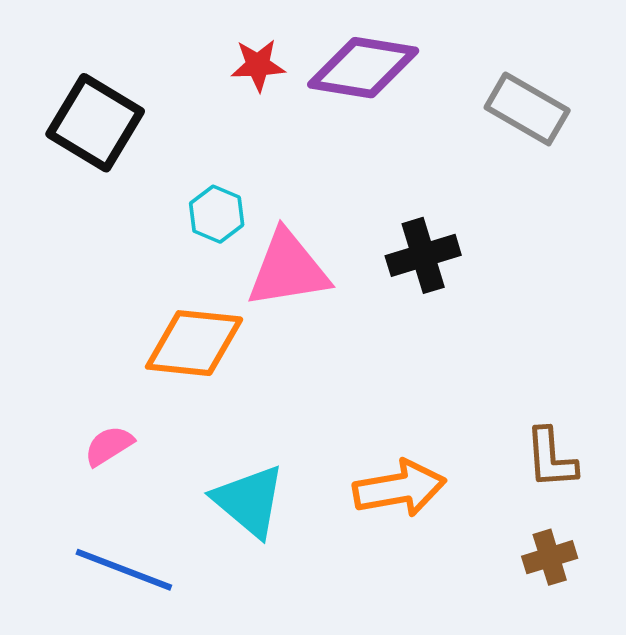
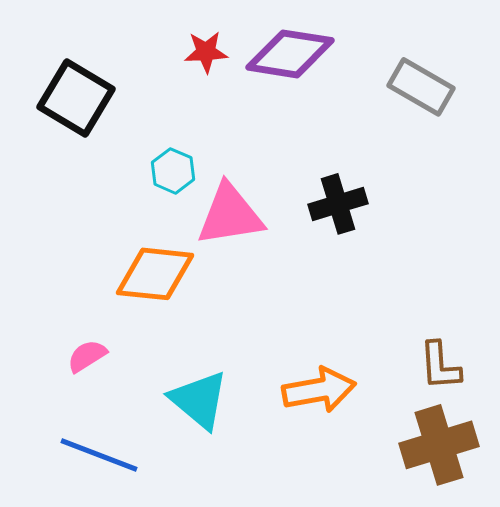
brown cross: (550, 557) -> (439, 445), size x1.8

